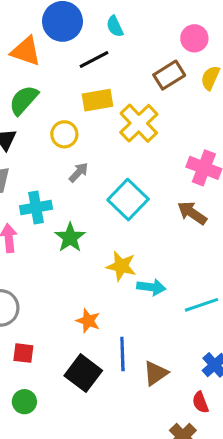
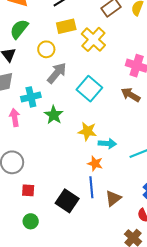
gray arrow: (79, 172) -> (57, 73), size x1.6
orange star: (88, 321) -> (95, 164), moved

